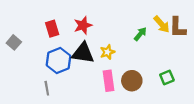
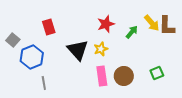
red star: (83, 25) -> (106, 24), moved
black triangle: (83, 53) -> (78, 50), turned 40
blue hexagon: (58, 61) -> (32, 57), moved

